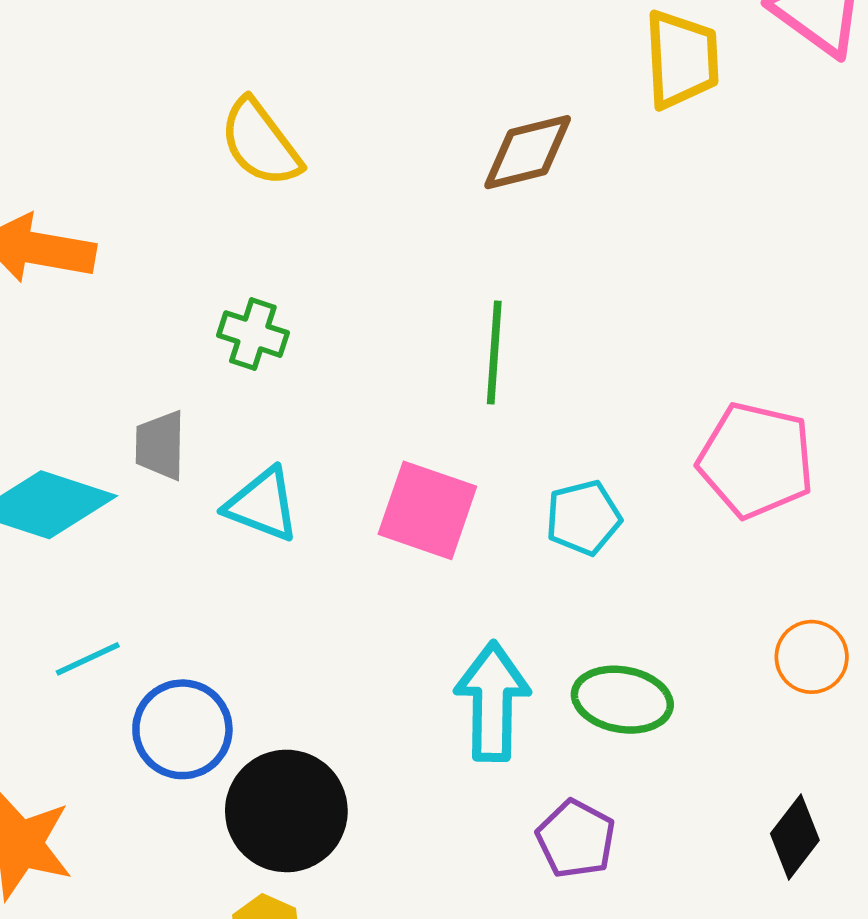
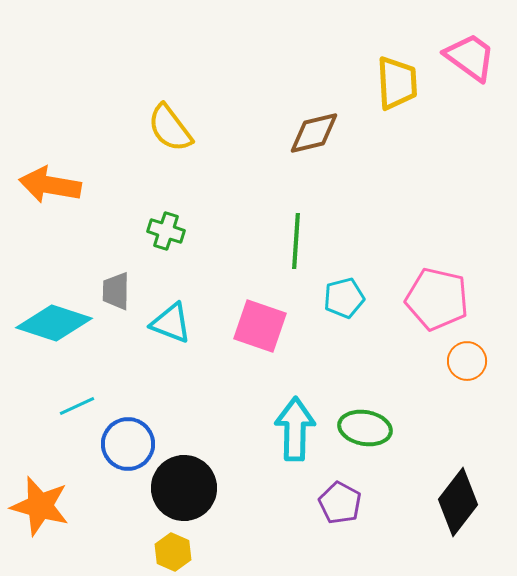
cyan pentagon: (583, 518) -> (344, 298), moved
orange circle: (812, 657) -> (467, 361), moved
black diamond: (795, 837) -> (458, 502), size x1.5

